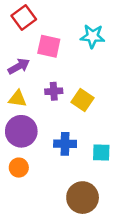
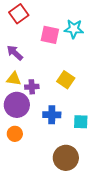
pink square: (49, 46) -> (50, 35), moved
purple arrow: (19, 66) -> (15, 53), turned -108
purple cross: (54, 91) -> (32, 87), moved

